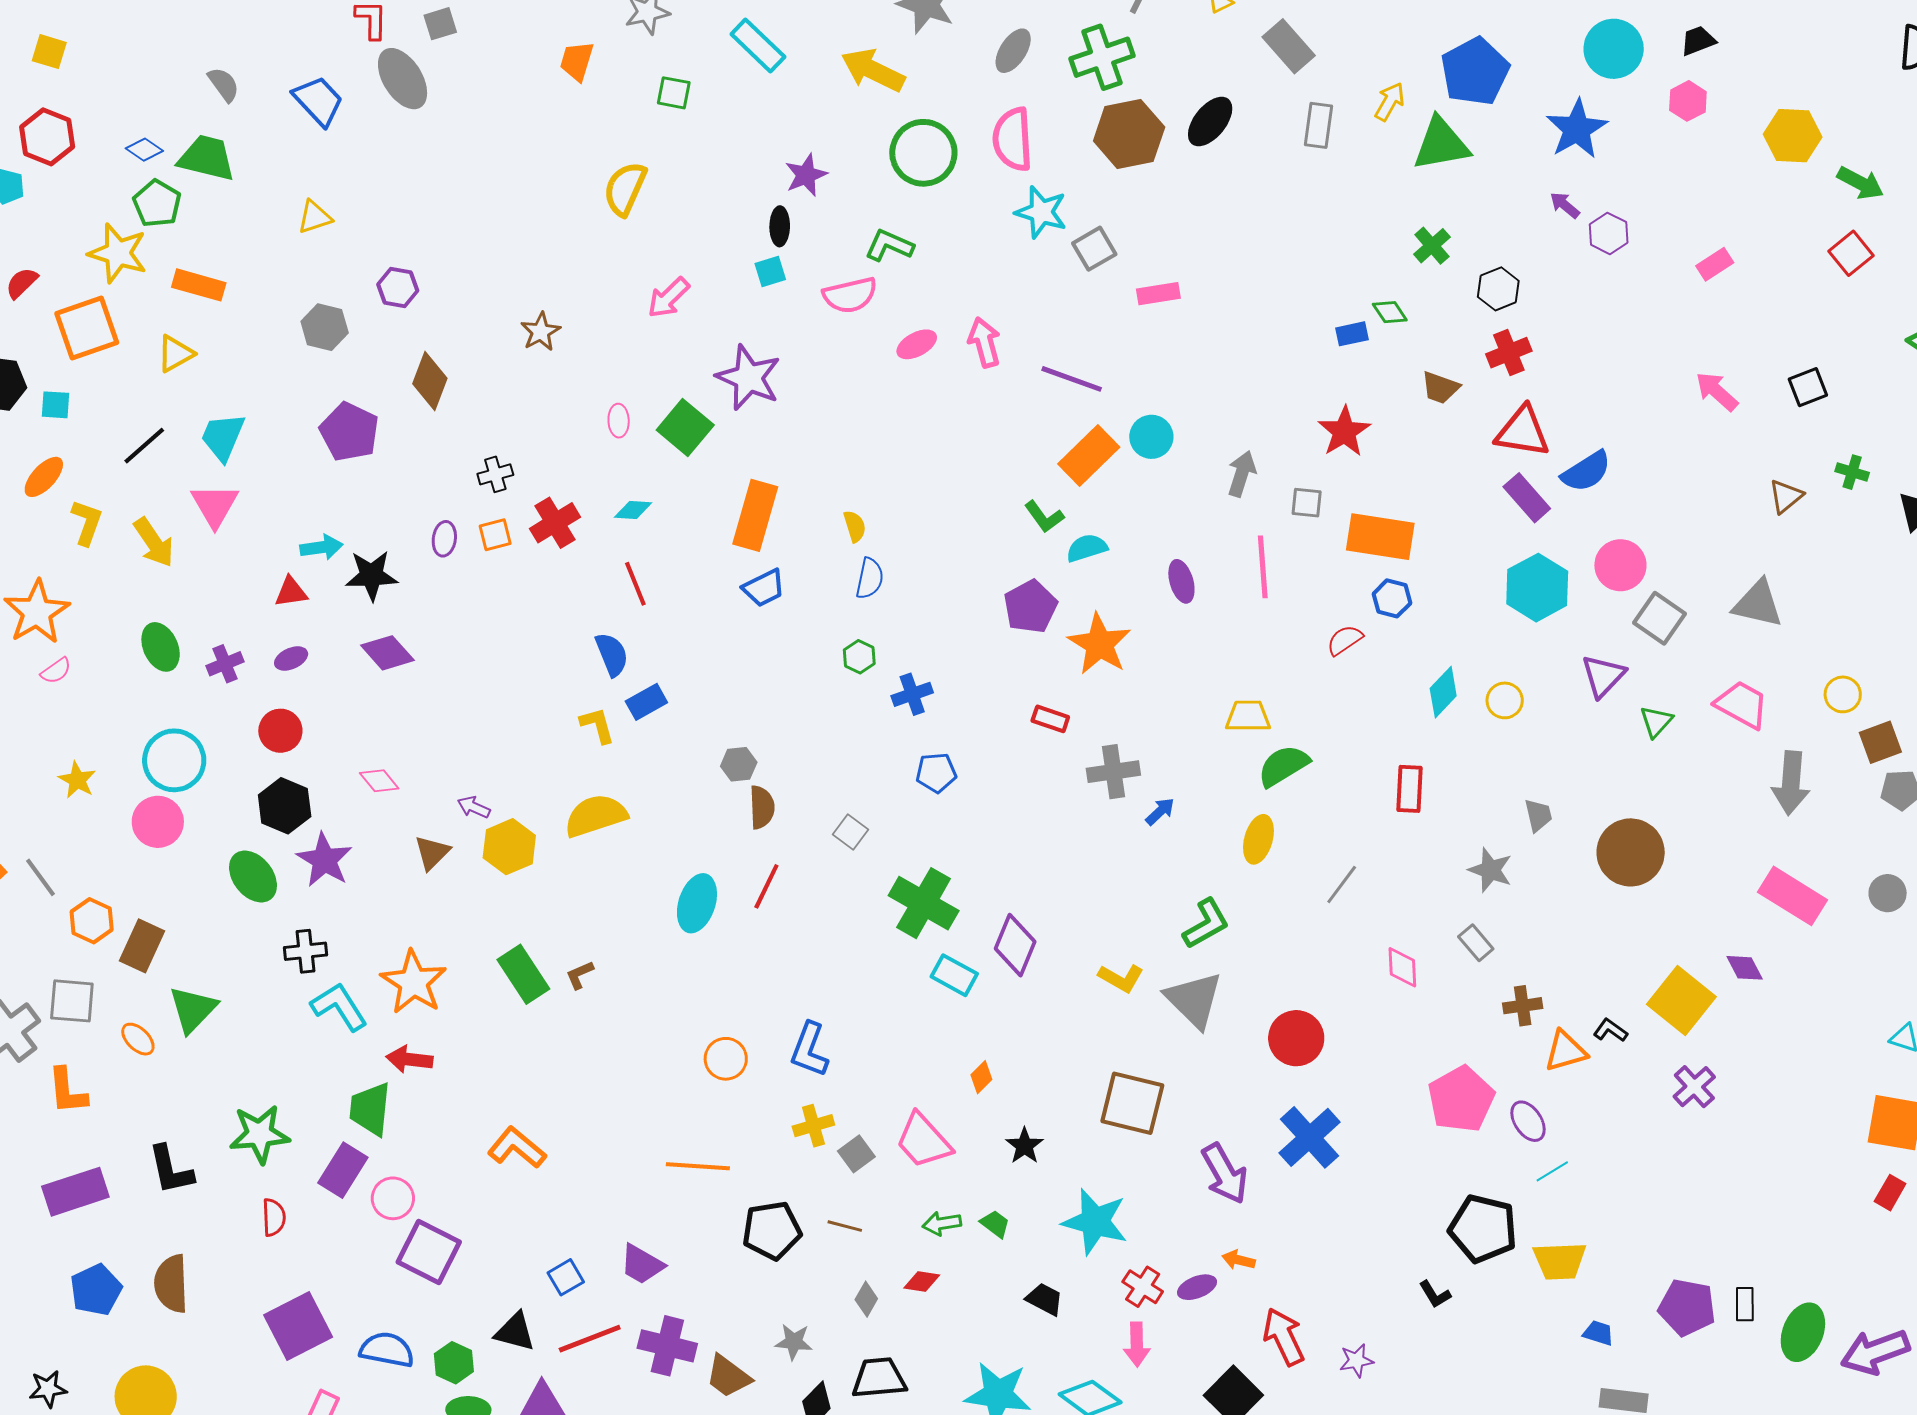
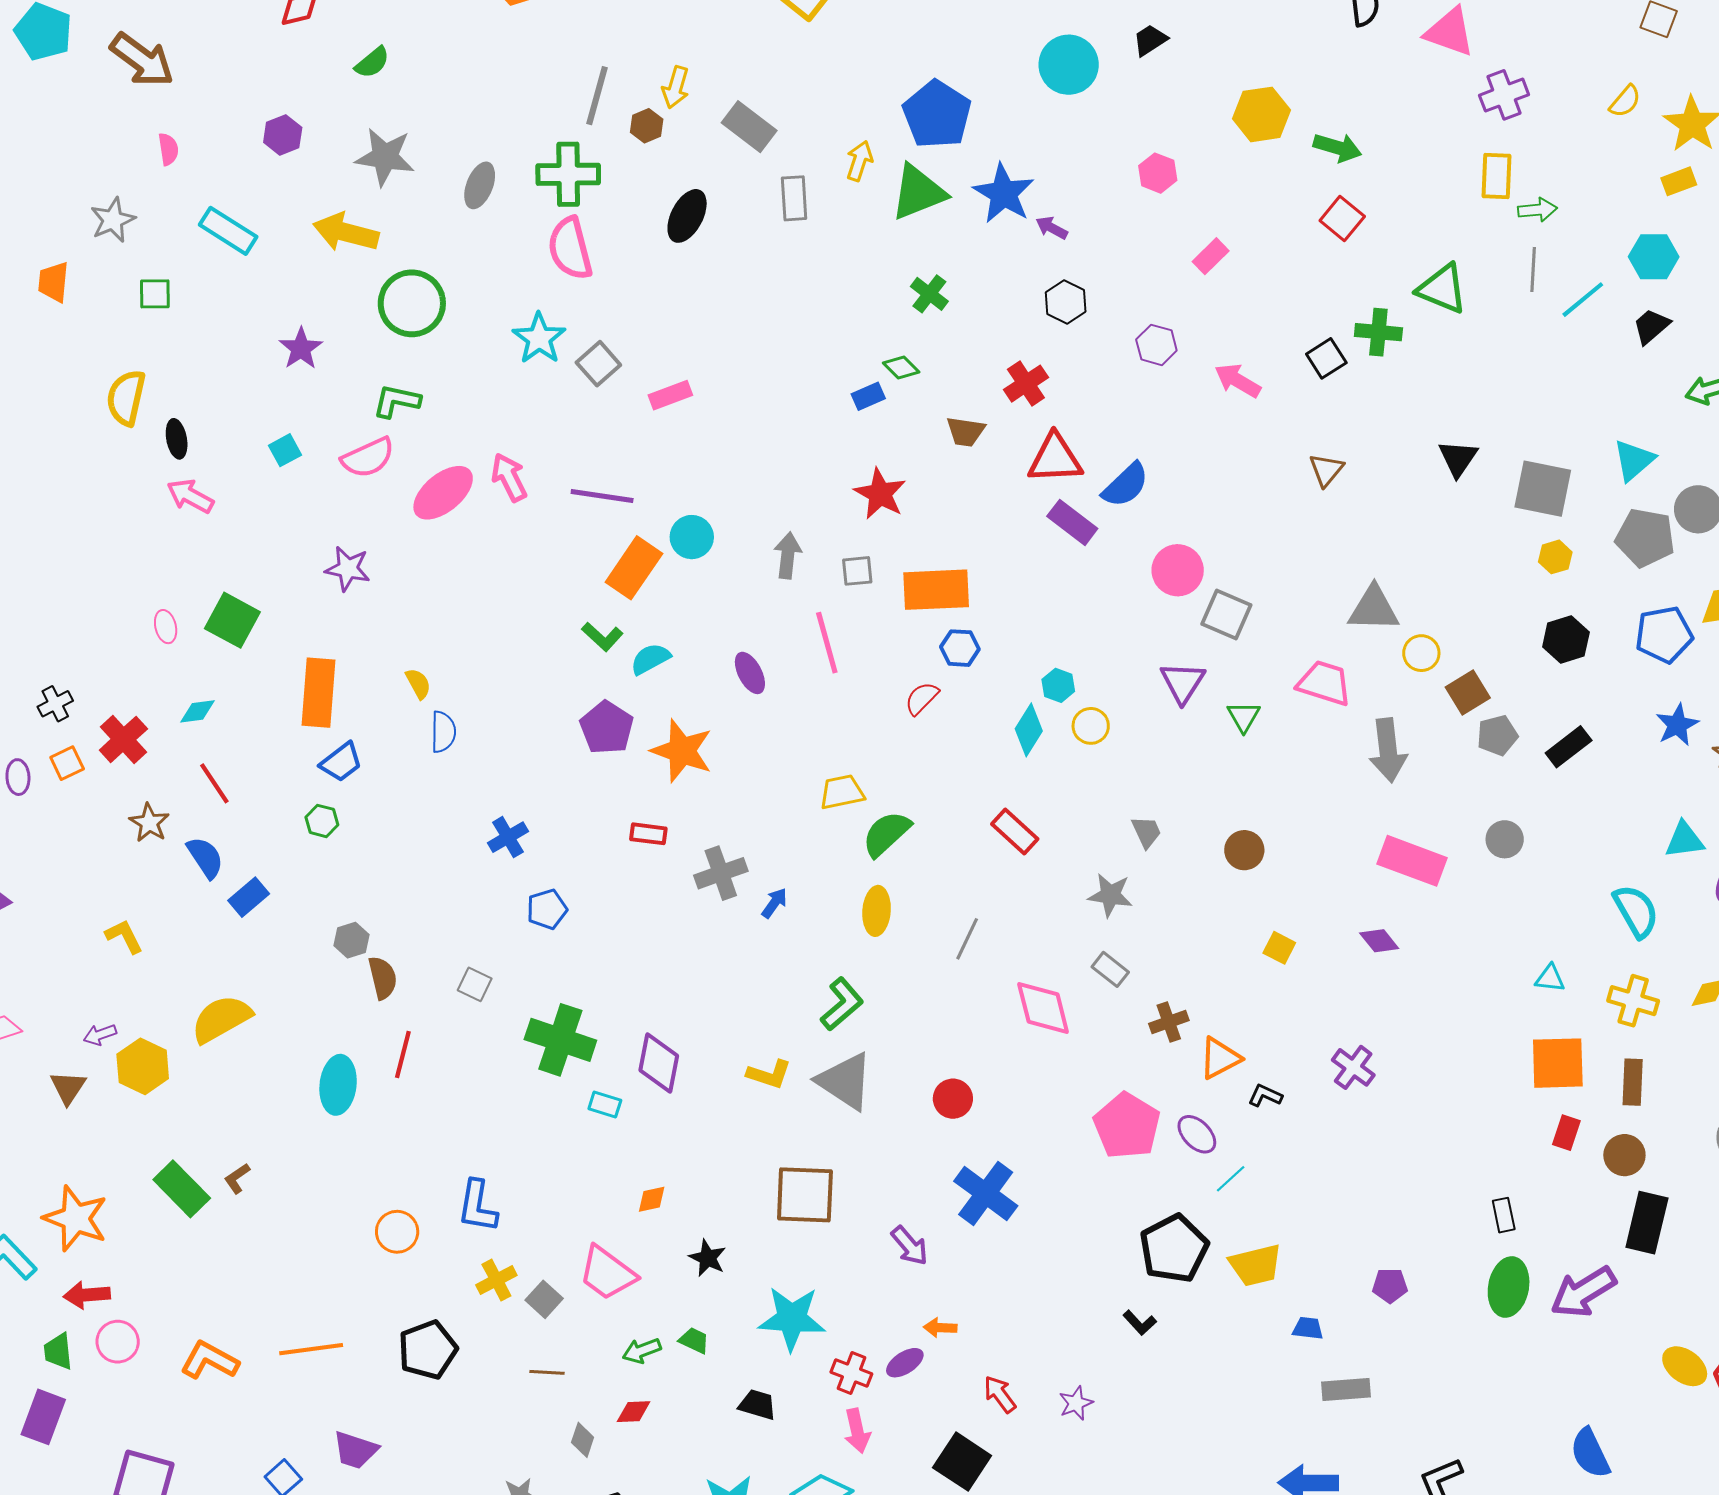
green cross: (1102, 57) -> (568, 174), turned 30
pink hexagon: (1688, 101) -> (1158, 173), moved
blue star: (1577, 129) -> (1004, 193), moved
brown hexagon: (1129, 134) -> (647, 126), moved, size x0.5
pink semicircle: (1013, 139) -> (570, 248), moved
cyan star: (1041, 212) -> (539, 338), turned 30
black ellipse: (780, 226) -> (177, 439), moved
purple hexagon: (1609, 233) -> (1156, 345), moved
black hexagon: (1498, 289) -> (1066, 302), moved
pink arrow: (668, 298) -> (190, 496), turned 84
brown star: (541, 332) -> (149, 823), moved
pink ellipse: (917, 344) -> (443, 493), size x1.6
purple star: (749, 378) -> (348, 569), moved, size x0.7
green cross: (1852, 472) -> (1378, 332), moved, size x1.4
cyan hexagon: (1537, 588) -> (1058, 685), moved, size x0.5
gray triangle: (1758, 604) -> (1374, 609), moved
green hexagon: (859, 657) -> (322, 821), moved
yellow L-shape: (597, 725) -> (124, 936), moved
red rectangle: (1410, 789) -> (1015, 831), turned -39
purple arrow: (474, 807) -> (100, 1035), turned -32
brown circle: (1631, 852) -> (1244, 850), size x0.6
pink diamond: (1402, 967) -> (1043, 1008), size x1.5
cyan rectangle: (954, 975) -> (605, 1105), size x0.7
yellow square: (1681, 1001) -> (1279, 948), moved, size x0.5
black L-shape: (1610, 1030) -> (1265, 1096), moved
red circle: (1296, 1038) -> (953, 1099), size x0.7
orange diamond: (981, 1077) -> (652, 1199), turned 44
green trapezoid: (370, 1109) -> (58, 1351), size x0.7
orange line: (698, 1166) -> (311, 1349), moved
purple arrow: (1225, 1174) -> (910, 1246), size x0.7
pink circle: (393, 1198) -> (118, 1342), moved
black pentagon: (1483, 1229) -> (1174, 1249), turned -30
black pentagon: (772, 1230) -> (428, 1350), moved
black rectangle: (1745, 1304) -> (1504, 1215), moved
purple pentagon: (1687, 1307) -> (1390, 1285), size x0.6
red arrow: (1284, 1337) -> (1000, 1394), size x0.7

